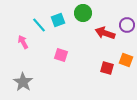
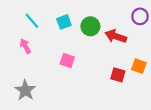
green circle: (83, 13) -> (90, 26), moved
cyan line: (39, 25) -> (32, 21), moved
purple circle: (127, 25) -> (140, 16), moved

